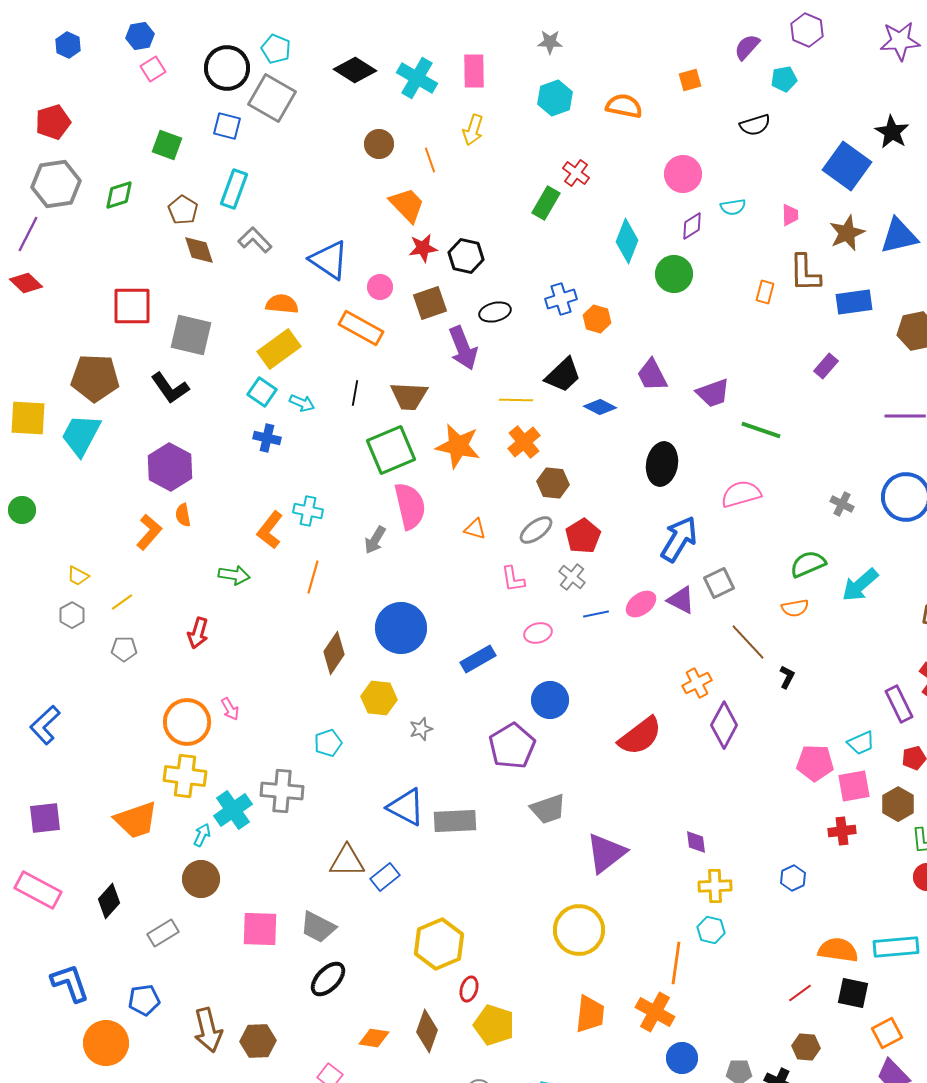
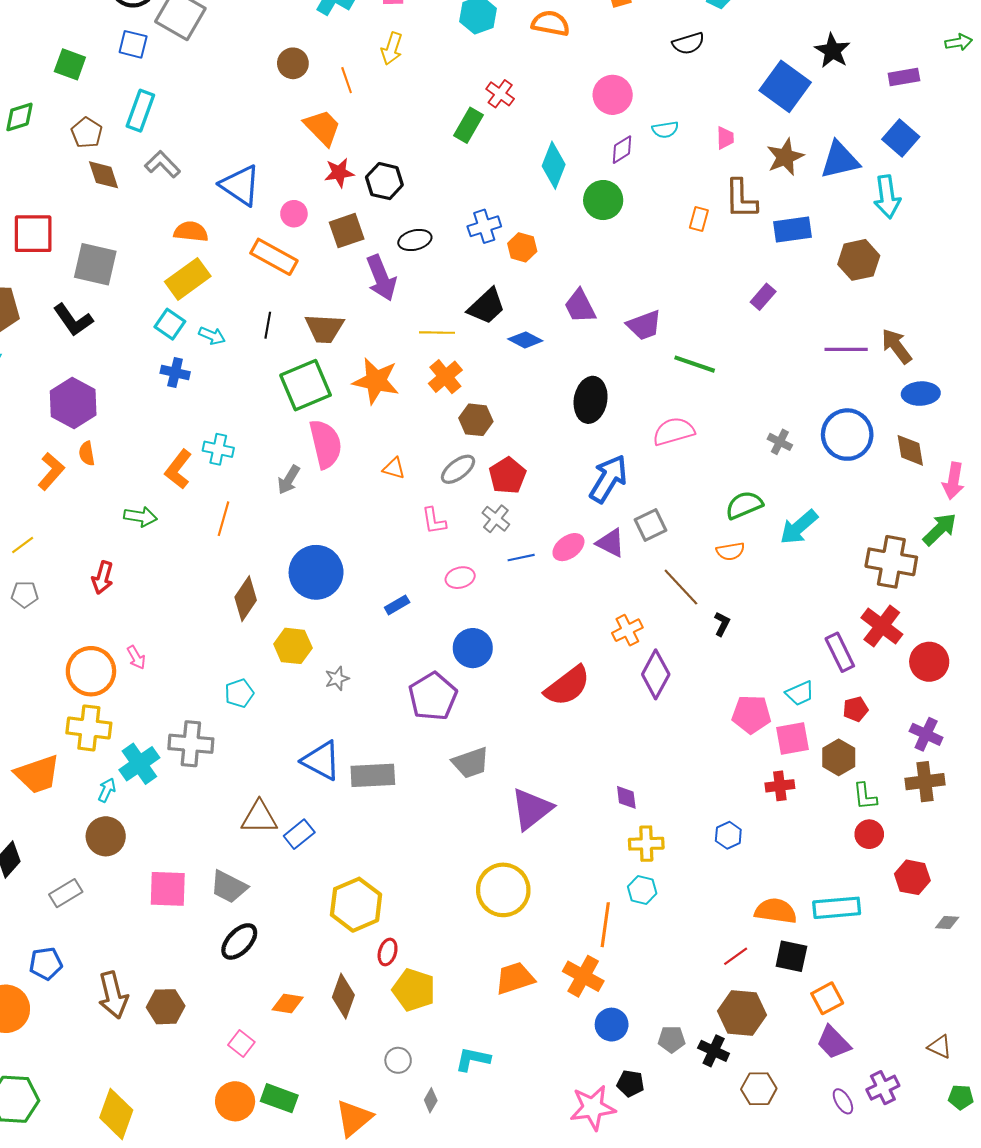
blue rectangle: (478, 659) -> (397, 605), size x0.7
orange trapezoid: (590, 1014) -> (515, 978), turned -114
brown hexagon: (806, 1047) -> (742, 1013), size x1.6

